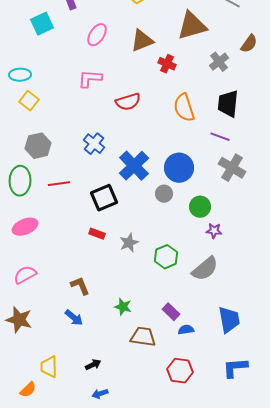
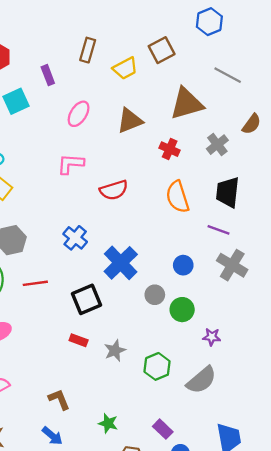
red cross: (167, 64) -> (170, 149), moved
blue circle: (179, 168) -> (183, 265), moved, size x0.6
green circle: (200, 207) -> (182, 310), moved

